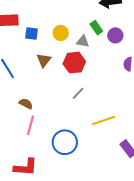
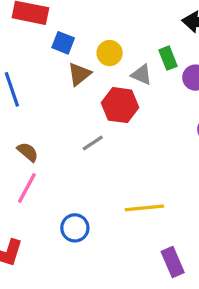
brown triangle: (44, 60) -> (79, 74), moved
gray line: (78, 93) -> (93, 143), moved
blue circle: (65, 142) -> (75, 228), size x0.7

